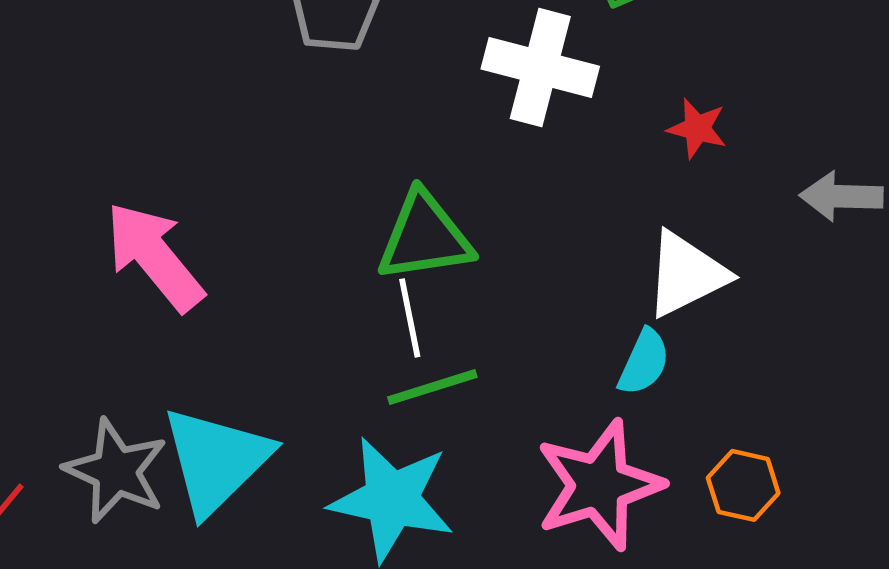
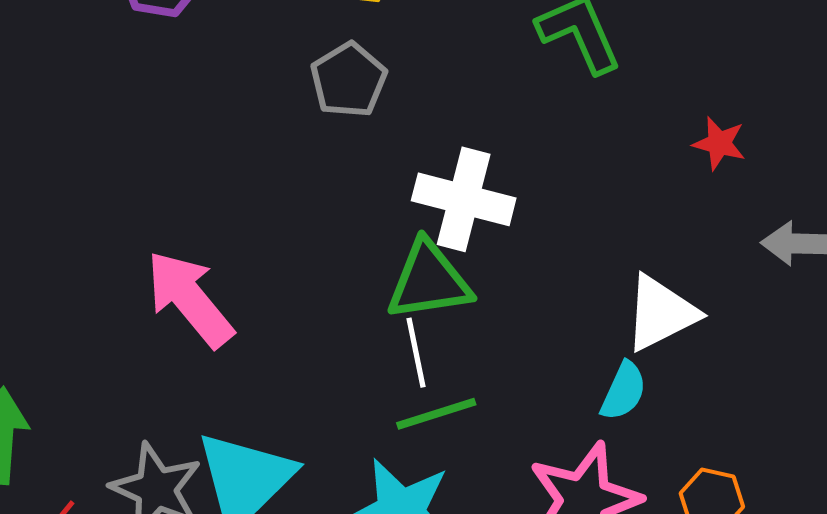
white cross: (540, 68) -> (464, 199), moved
red star: (697, 128) -> (719, 143), moved

